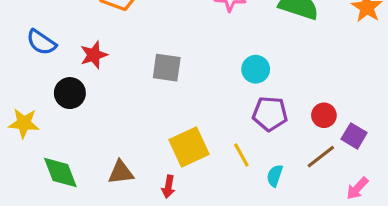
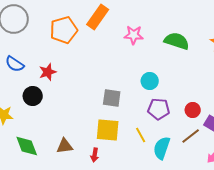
gray square: (167, 68) -> (112, 98), moved
yellow square: (189, 147) -> (108, 130), turned 30
cyan semicircle: (275, 176) -> (162, 148), size x1.6

